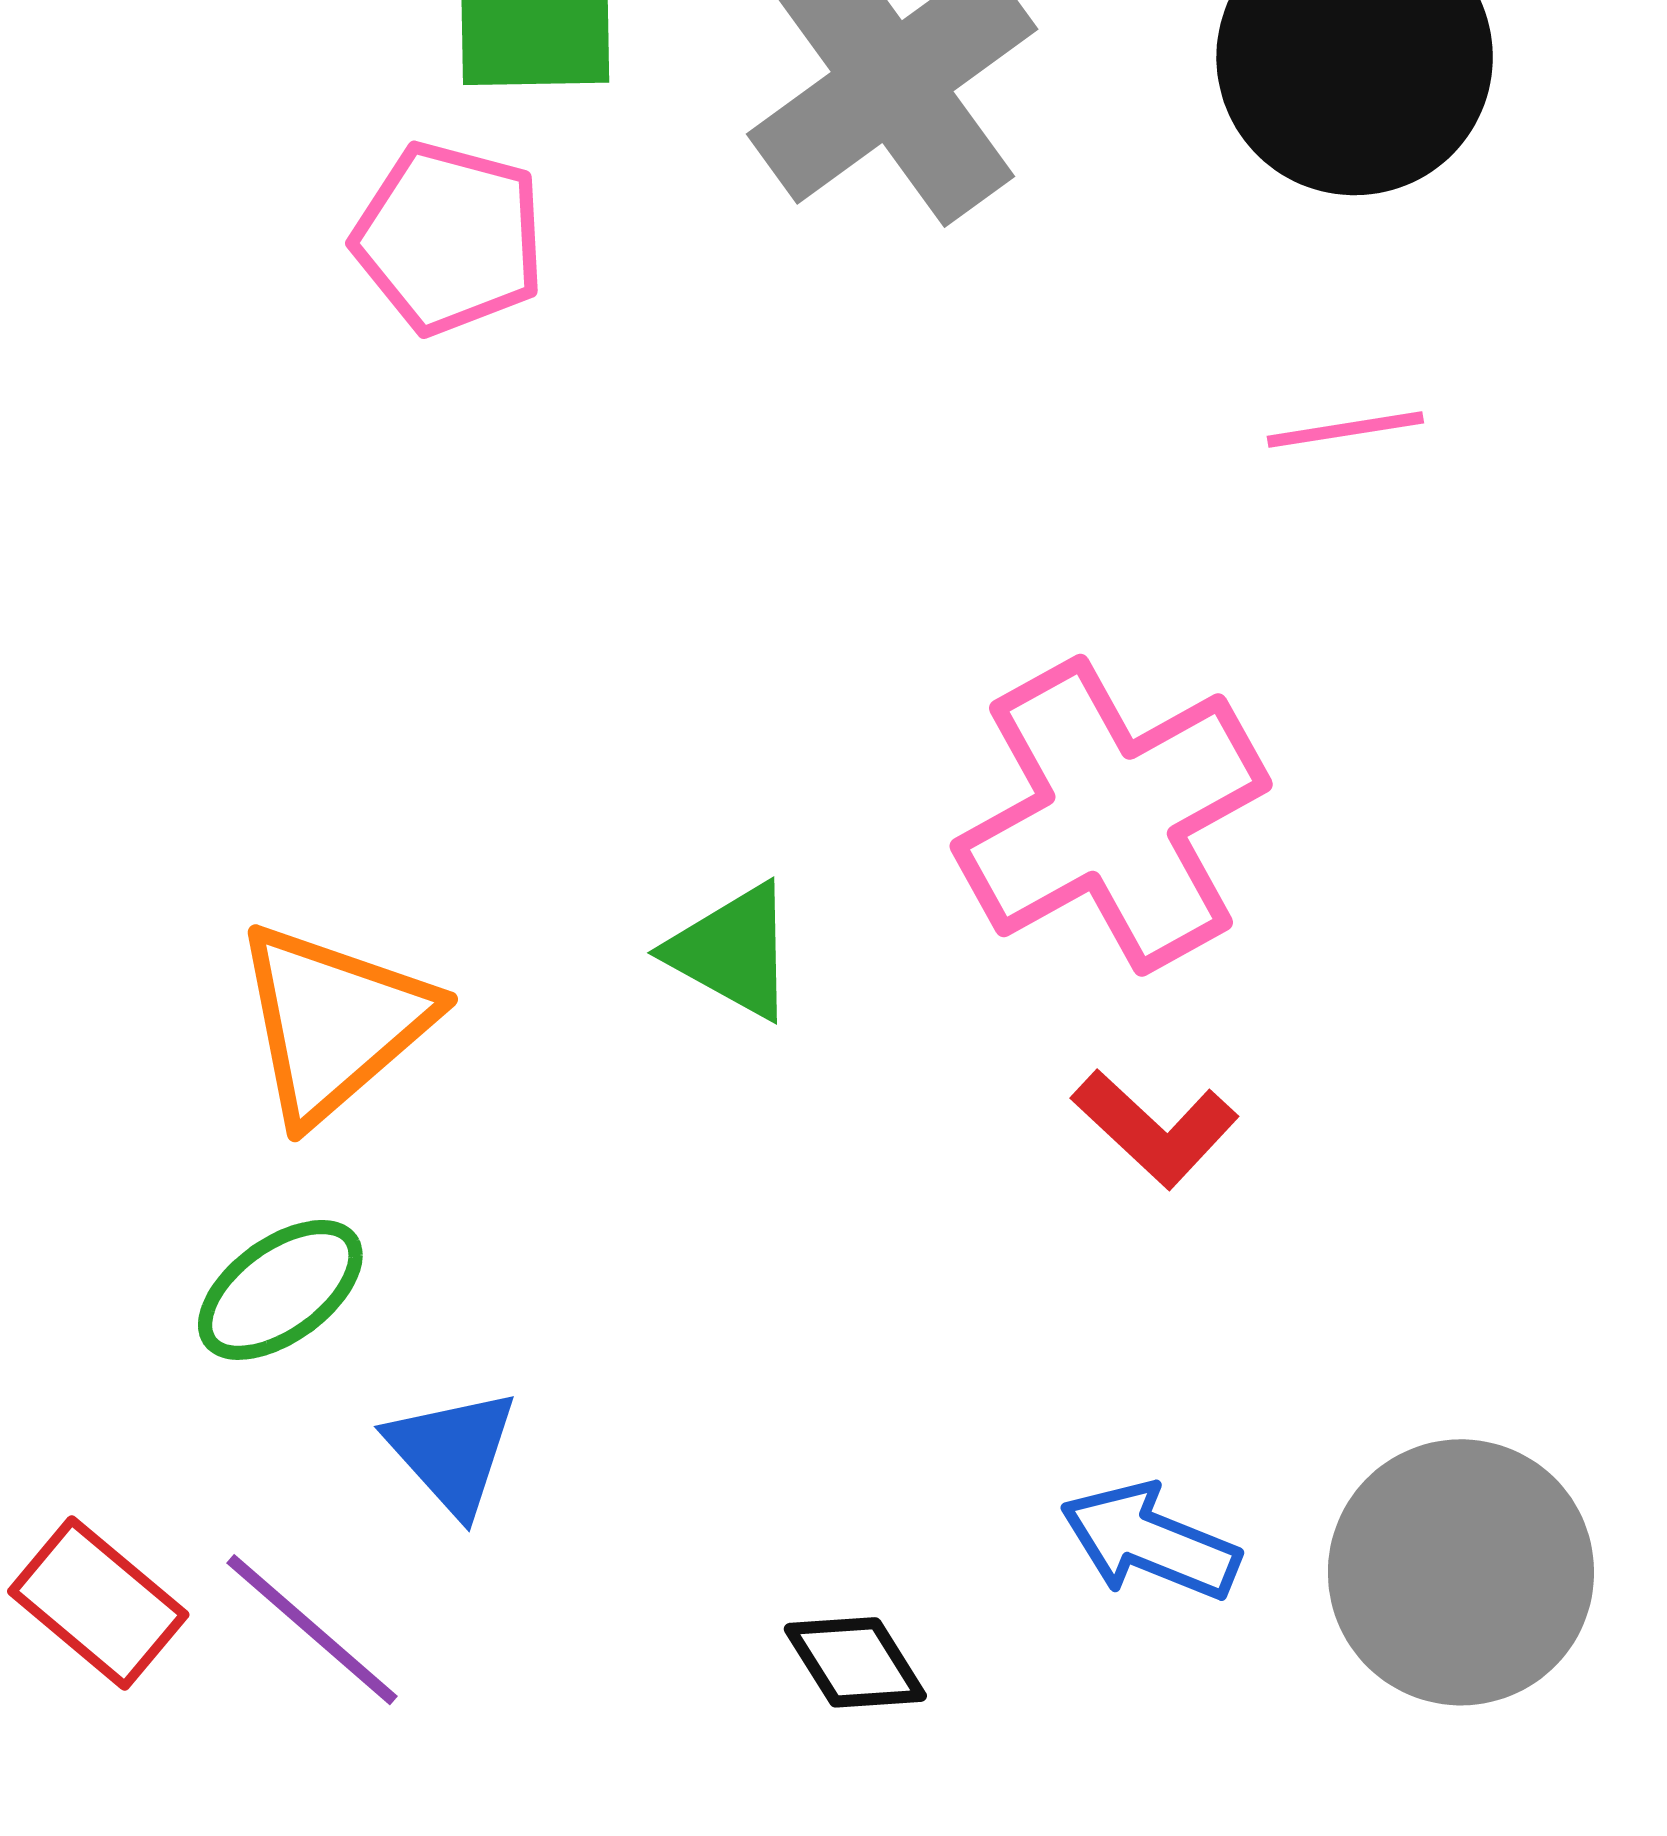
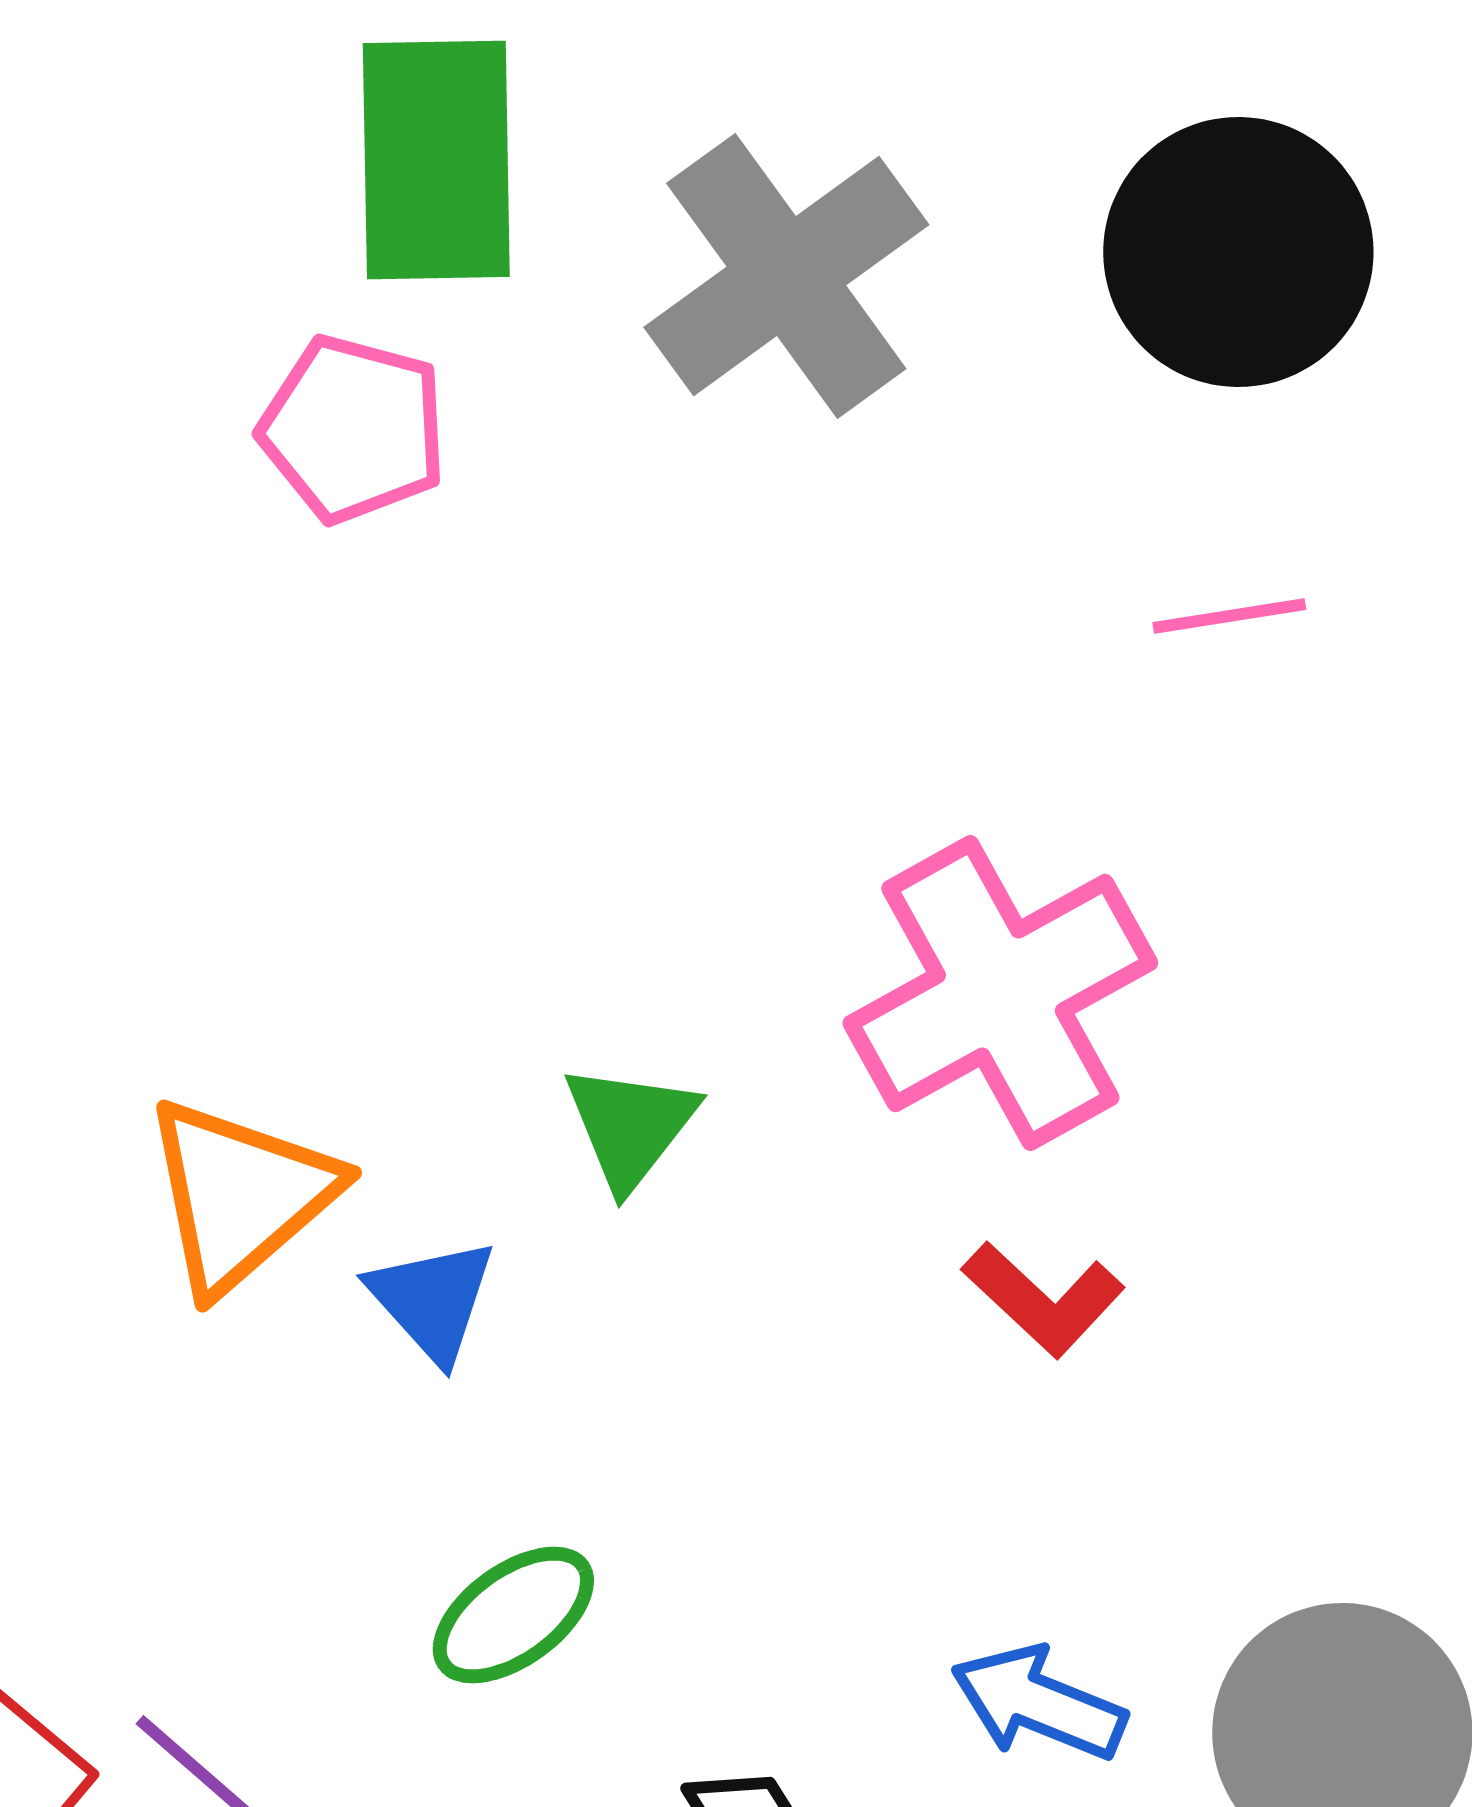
green triangle: (733, 951) -> (630, 1126), turned 39
green ellipse: (280, 1290) -> (513, 1615), moved
blue triangle: (452, 1452) -> (432, 1300), moved

